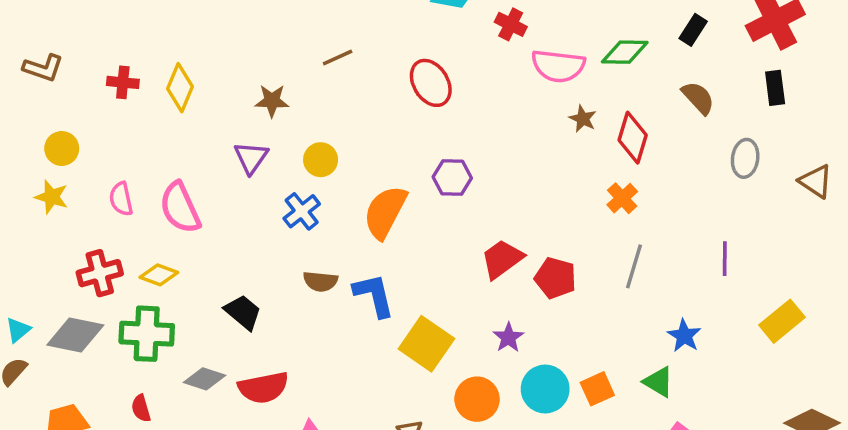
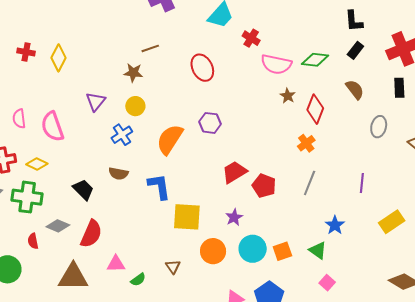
brown star: (272, 101) -> (133, 73), moved
brown semicircle: (320, 281) -> (118, 174), moved
yellow square: (426, 344) -> (187, 217), turned -36
red semicircle: (263, 388) -> (91, 234), turned -60
red semicircle: (141, 408) -> (33, 241), moved

